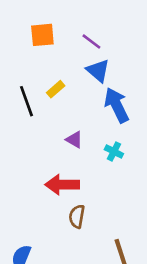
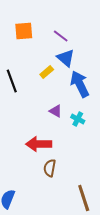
yellow rectangle: (56, 89) -> (47, 72), moved
purple triangle: (74, 140) -> (56, 111), moved

